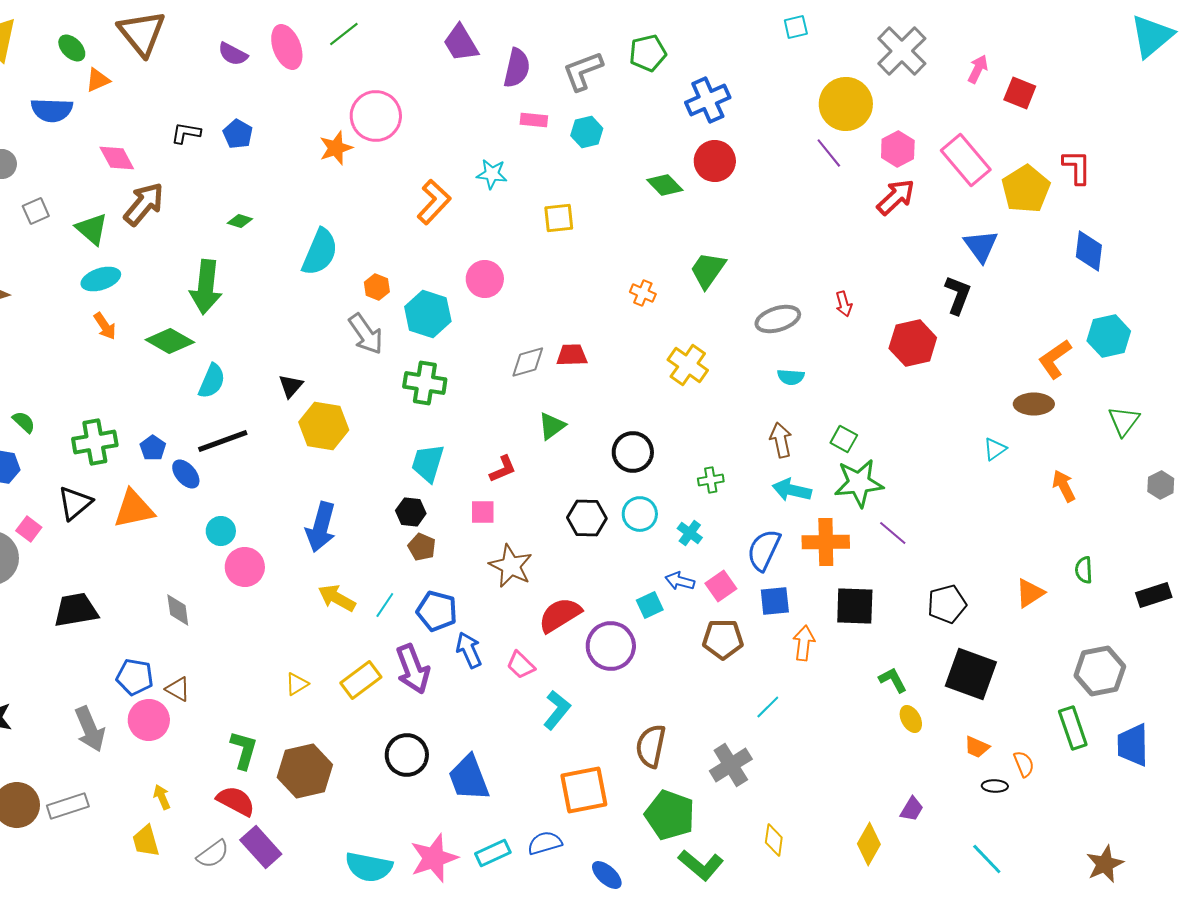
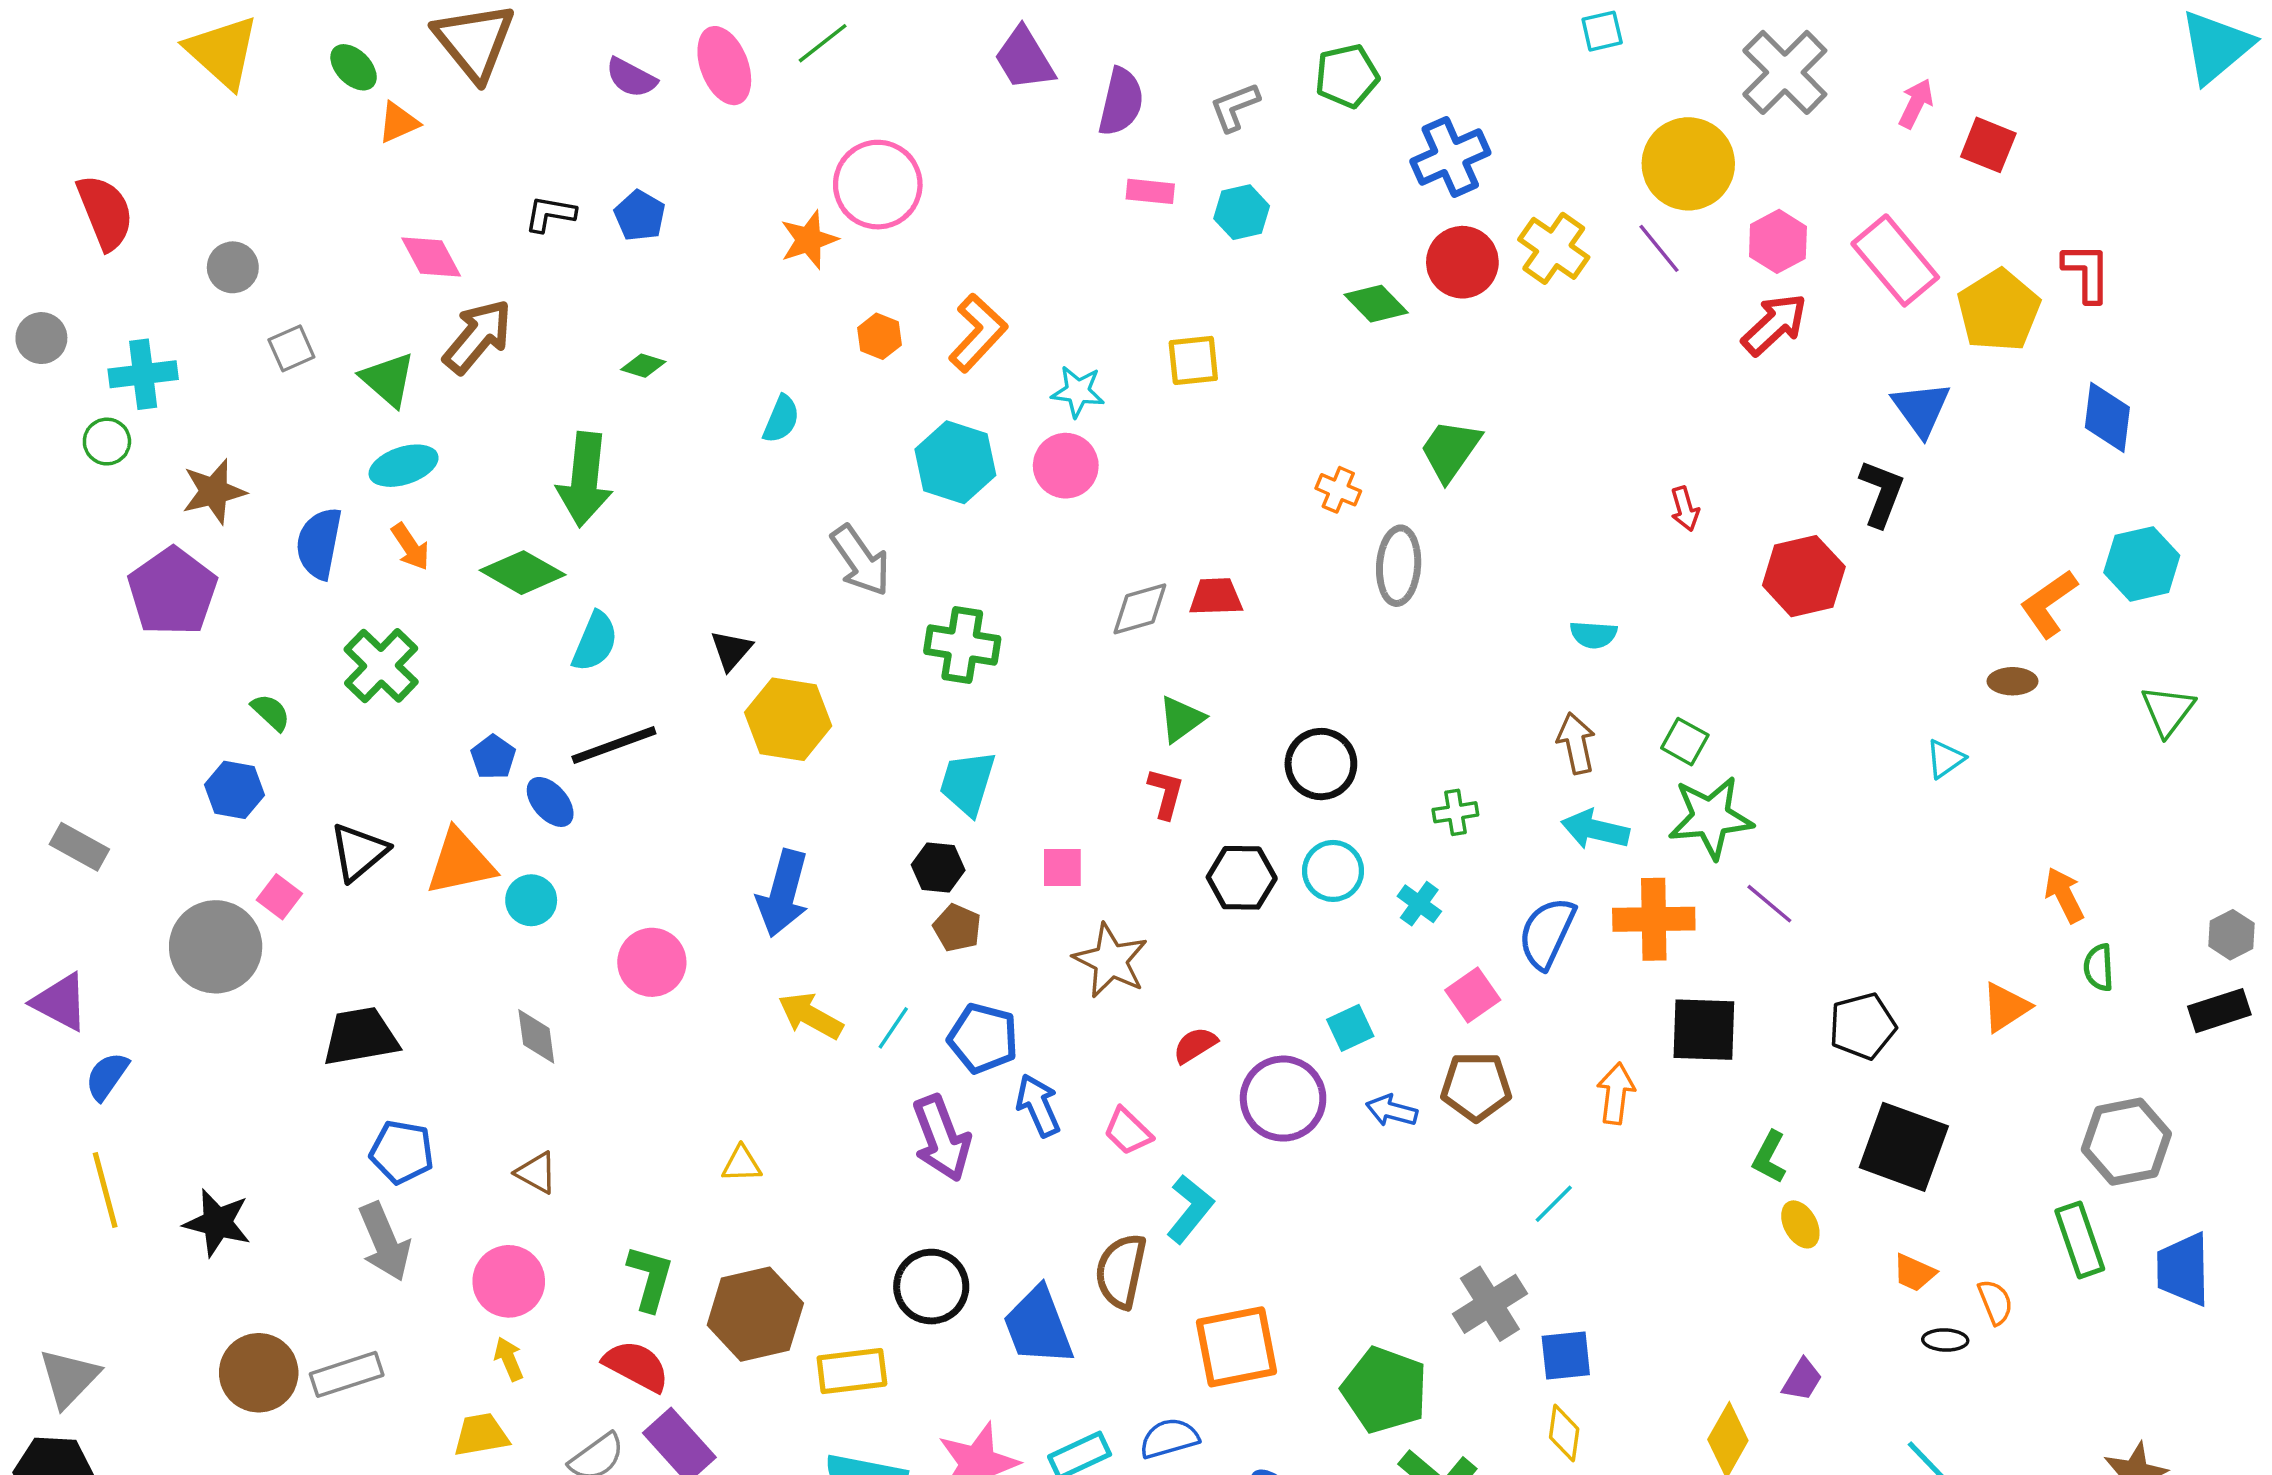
gray L-shape: (583, 71) -> (1235, 107), size x0.7
blue semicircle: (52, 110) -> (319, 543), moved, turned 99
cyan star: (492, 174) -> (1078, 392), moved
cyan semicircle: (320, 252) -> (781, 419), size x0.6
orange hexagon: (377, 287) -> (879, 336), moved
cyan hexagon: (428, 314) -> (955, 462), moved
gray ellipse: (778, 319) -> (1399, 566), moved, turned -69
yellow cross: (688, 365) -> (1554, 248), moved
brown ellipse: (1034, 404) -> (2012, 681), size x0.7
green cross: (95, 442) -> (381, 666), moved, turned -36
red L-shape: (503, 469) -> (1166, 793), moved, turned -52
gray hexagon: (1161, 485) -> (2232, 935), moved
orange arrow: (1064, 486) -> (2064, 895), moved
cyan circle: (221, 531) -> (531, 900), moved
blue arrow: (680, 581) -> (1392, 1111), moved
blue square: (775, 601) -> (1566, 1356), moved
red semicircle: (560, 615) -> (1195, 1045), size x0.6
blue pentagon: (135, 677) -> (402, 1152), moved
yellow rectangle: (361, 680) -> (852, 1371), moved, turned 30
green L-shape: (893, 680) -> (1769, 1157), turned -124
yellow triangle: (297, 684) -> (742, 1164), turned 30
pink circle: (149, 720) -> (509, 1281), moved
brown semicircle: (651, 746) -> (1121, 1271), moved
yellow trapezoid: (146, 841) -> (481, 1435), turned 96

